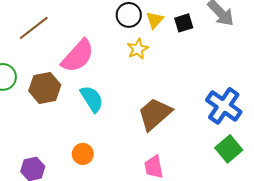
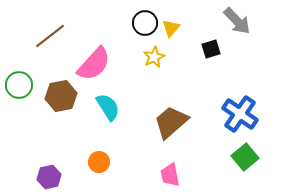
black square: (184, 23) -> (211, 49), moved

